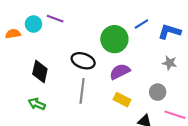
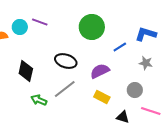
blue line: (141, 24) -> (120, 47), moved
green circle: (114, 39) -> (92, 27), moved
gray line: (82, 91) -> (65, 89), turned 45
green arrow: (37, 104) -> (39, 100), moved

